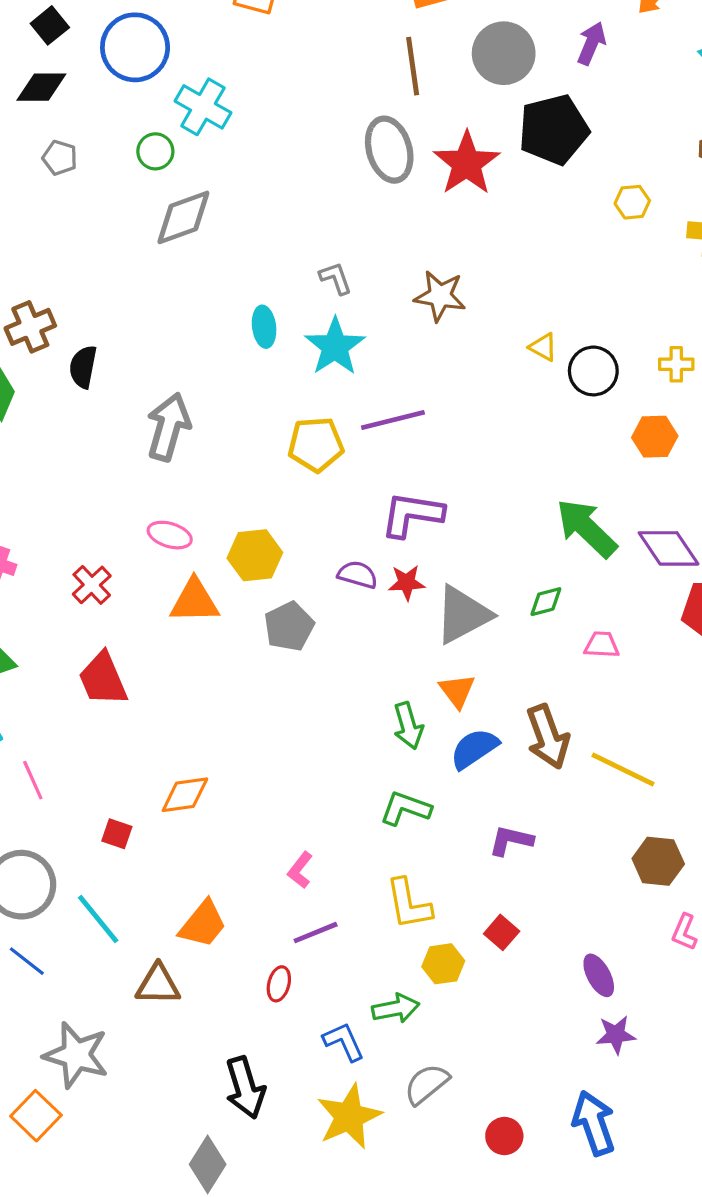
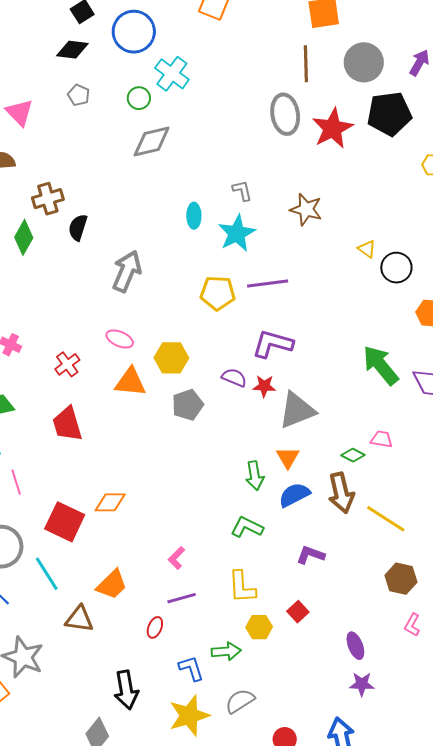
green diamond: (546, 602) -> (353, 455), moved, turned 35
red square: (117, 834) -> (65, 522), size x2.0

